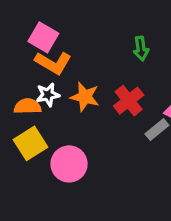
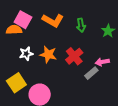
orange L-shape: (53, 63) -> (53, 20), moved
orange semicircle: (28, 106) -> (14, 30), moved

